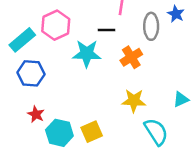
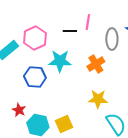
black line: (107, 30) -> (70, 31), moved
blue hexagon: (31, 73) -> (35, 77), moved

